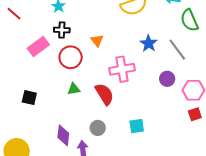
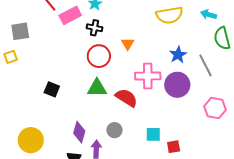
pink rectangle: (38, 46) -> (70, 15), moved
purple circle: (167, 79) -> (177, 85), moved, size x1.6
green triangle: (74, 89) -> (97, 88), size x1.5
red semicircle: (104, 94) -> (126, 98), turned -35
red square: (195, 114) -> (174, 147), moved

